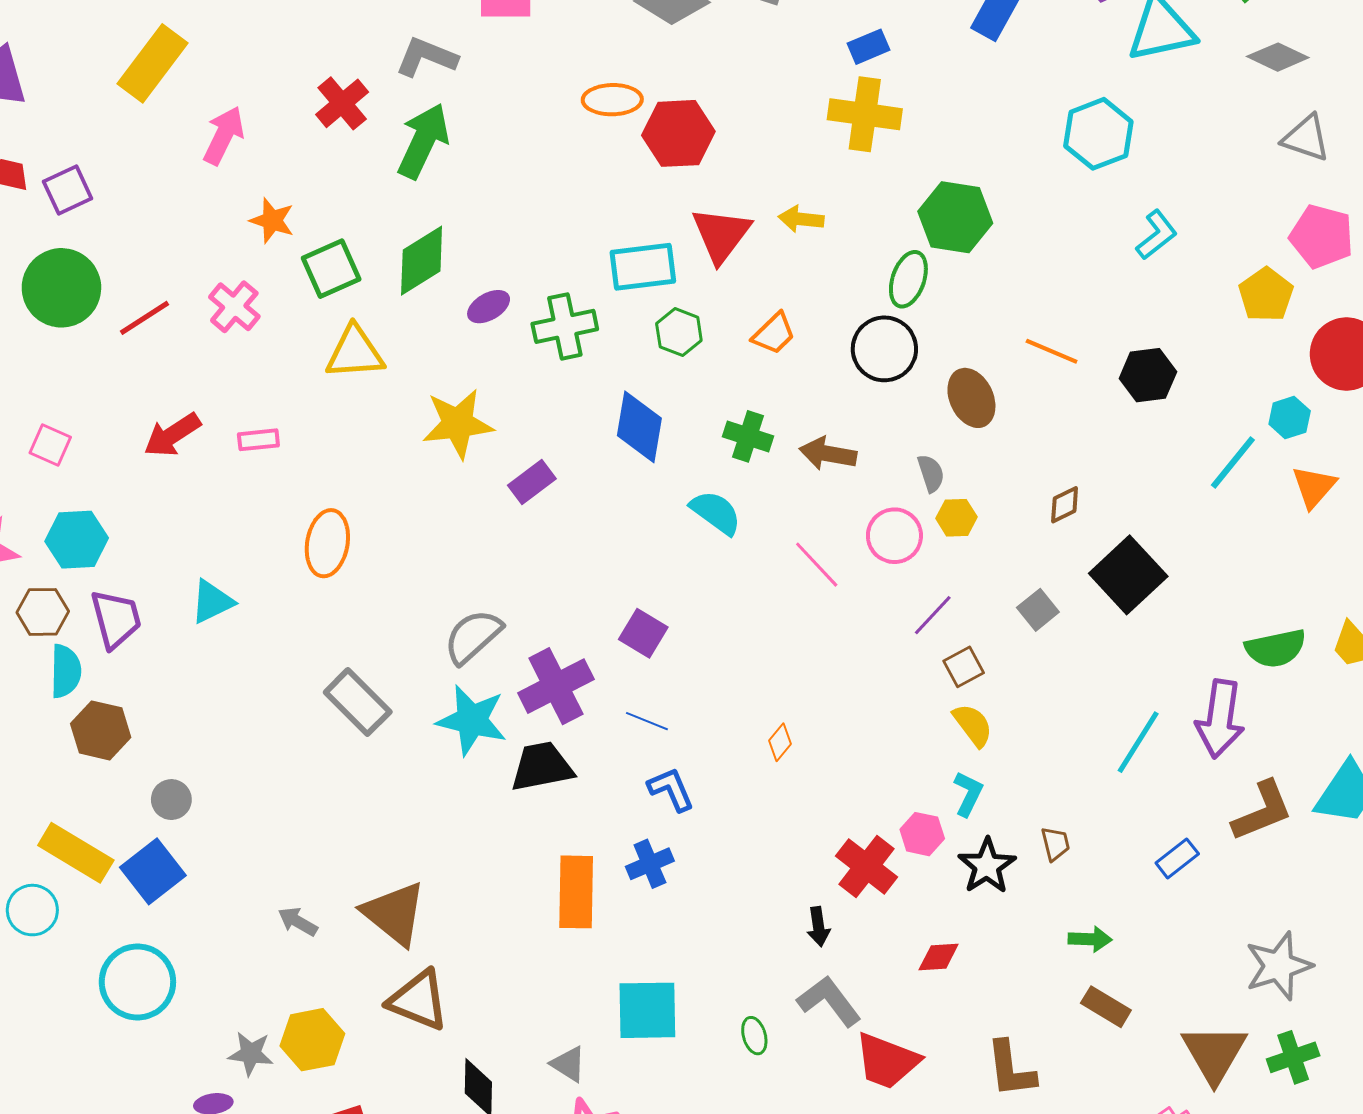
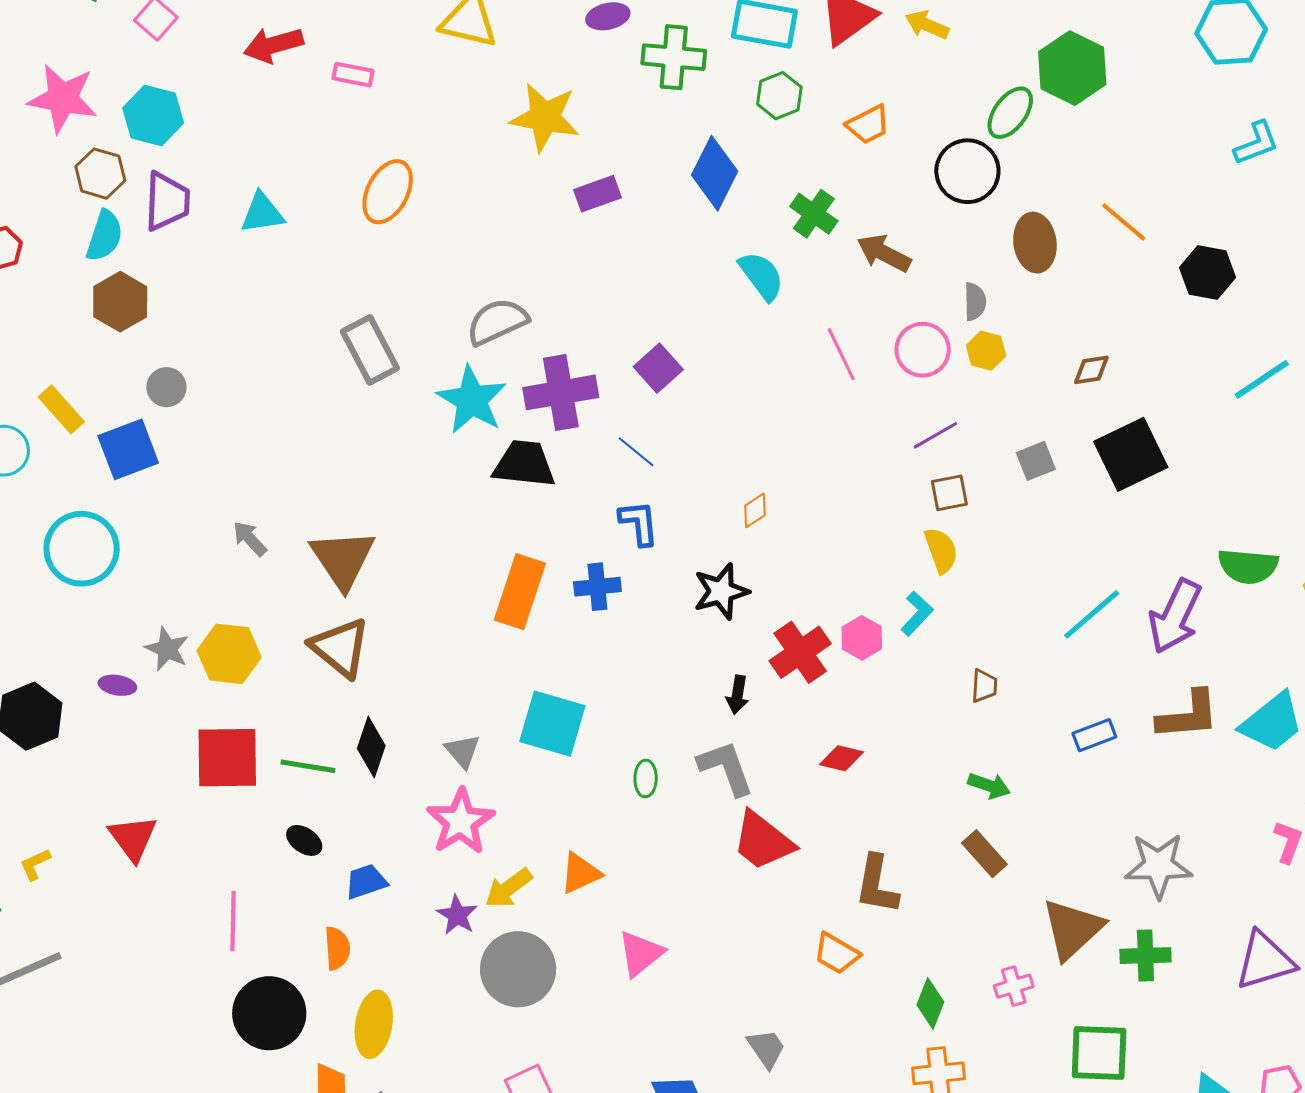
yellow rectangle: (76, 853) -> (61, 409), size x0.7
black star: (987, 866) -> (721, 591), moved

